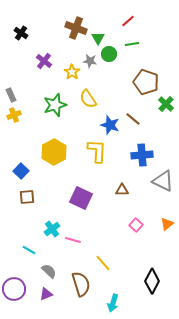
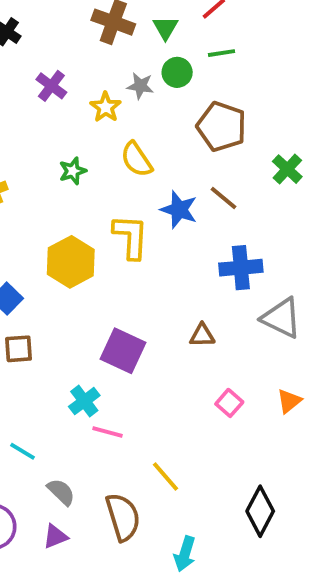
green triangle: (98, 38) -> (165, 28), moved
brown pentagon: (146, 82) -> (222, 127), moved
green star: (55, 105) -> (73, 171), size x0.6
yellow L-shape: (97, 151) -> (131, 237), moved
cyan cross: (52, 229) -> (84, 401), moved

